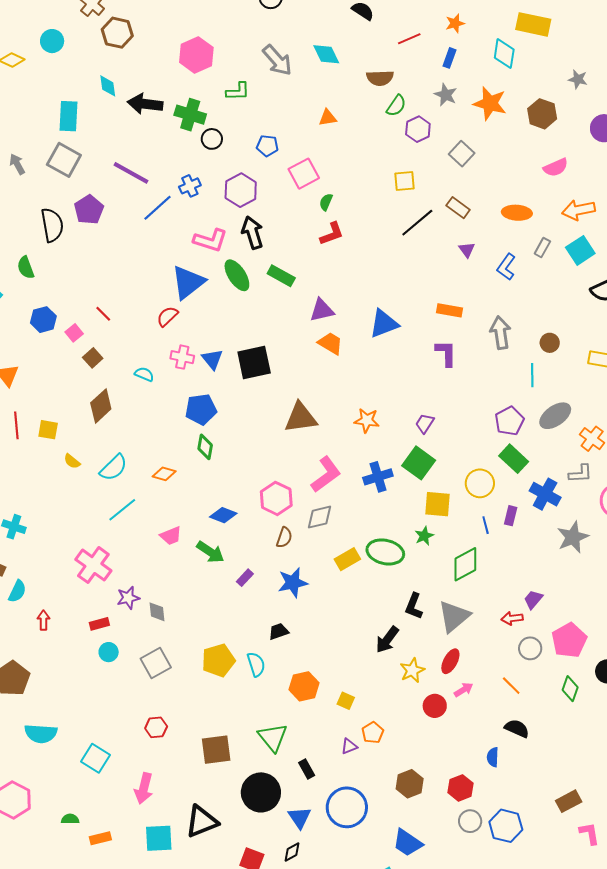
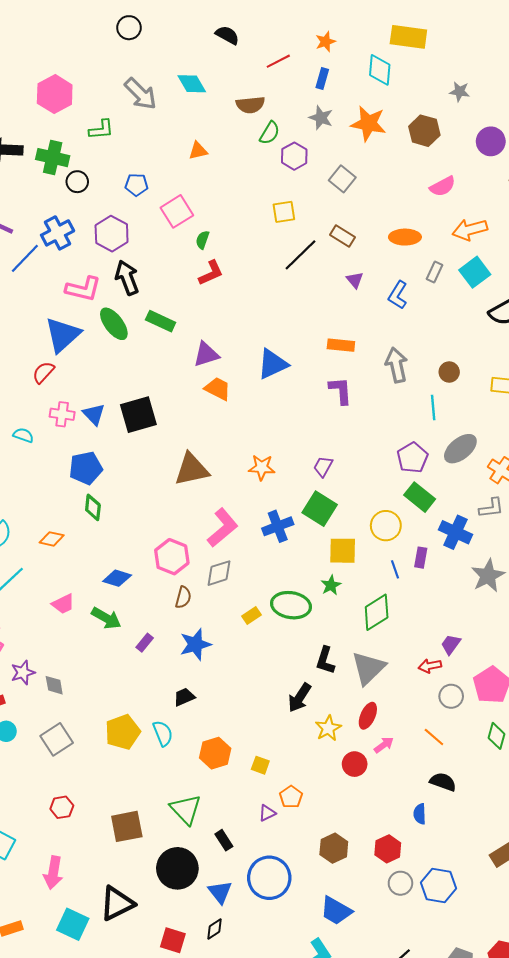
blue cross: (190, 186) -> (58, 233), size x1.4
yellow rectangle: (347, 559) -> (251, 615), size x0.7
cyan square: (159, 838) -> (73, 924), turned 32

